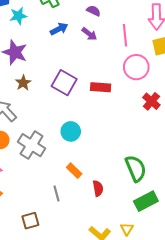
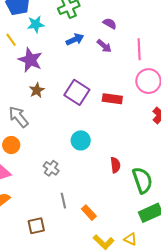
gray cross: (32, 145) -> (51, 168), moved, size x0.6
orange rectangle: (74, 171) -> (89, 213), moved
red semicircle: (98, 188) -> (115, 165), moved
yellow triangle: (127, 229) -> (130, 239), turned -40

